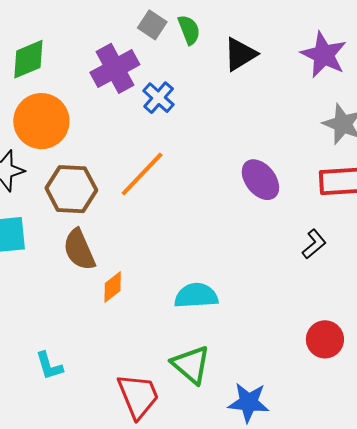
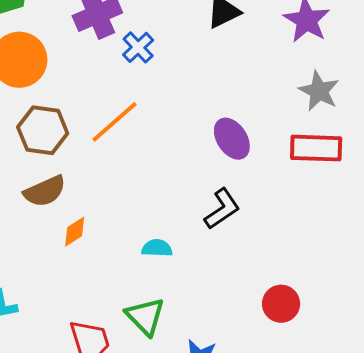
black L-shape: (314, 244) -> (222, 209), moved, size x1.4
brown semicircle: (79, 250) -> (45, 191), turned -96
cyan semicircle: (196, 296) -> (157, 248), size x0.7

